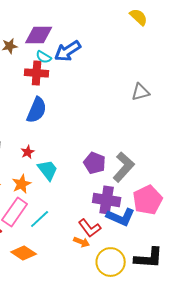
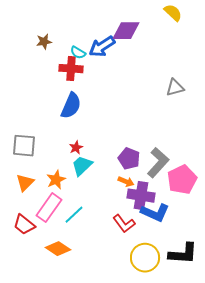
purple diamond: (39, 35) -> (126, 31), moved
red star: (28, 152) -> (76, 148), moved
cyan trapezoid: (48, 170) -> (82, 166), turned -95
pink pentagon: (148, 200) -> (182, 180), moved
orange arrow: (82, 242) -> (126, 182), moved

